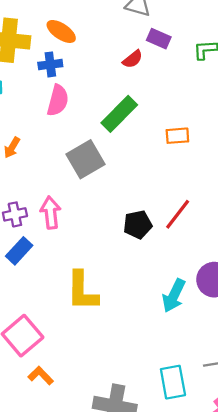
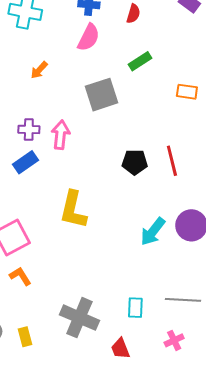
red semicircle: (133, 59) -> (133, 14), moved, turned -48
green rectangle: (119, 114) -> (140, 61), size x0.7
red line: (178, 214) -> (172, 161), turned -64
cyan rectangle: (173, 382) -> (135, 308), size x0.7

